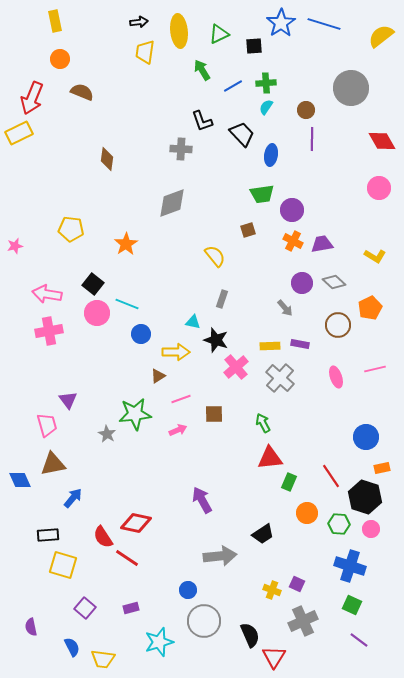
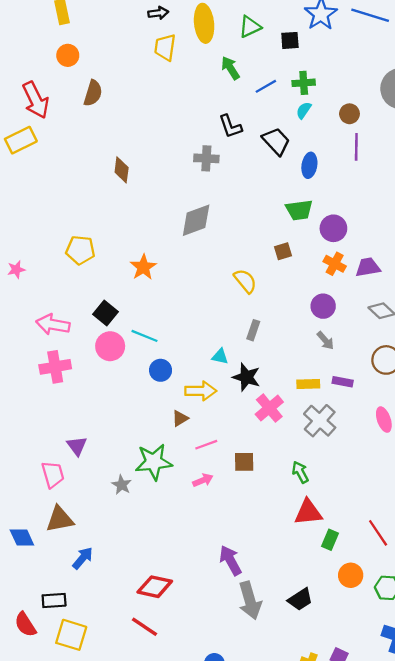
brown semicircle: (82, 92) -> (93, 93), turned 85
red arrow: (32, 98) -> (36, 100), turned -48
purple circle: (302, 283) -> (323, 306), moved
red semicircle: (103, 537) -> (25, 625), moved
gray arrow: (220, 556) -> (250, 600), moved, turned 80

